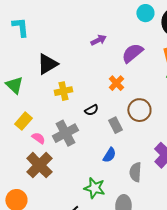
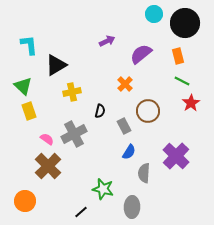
cyan L-shape: (20, 27) -> (29, 45), moved
black semicircle: (91, 110) -> (100, 111), turned -48
yellow rectangle: (23, 121) -> (29, 111), moved, turned -60
blue semicircle: (109, 155) -> (129, 152), moved

